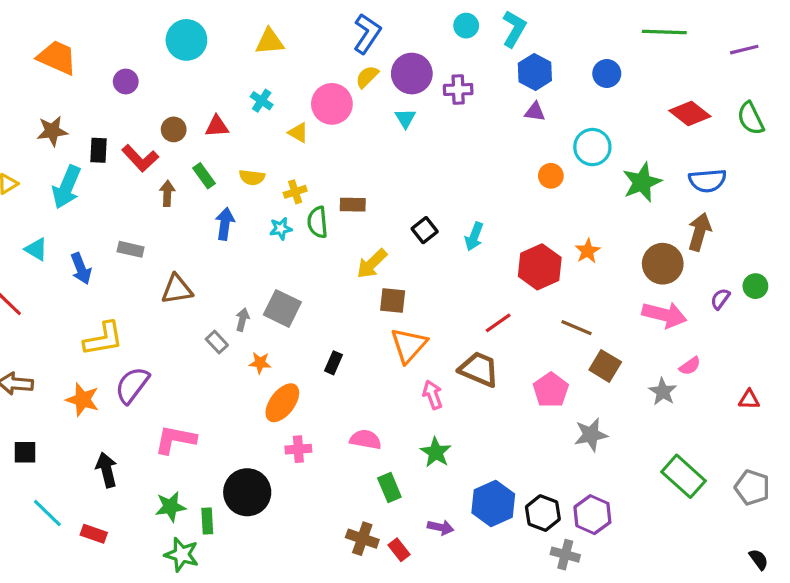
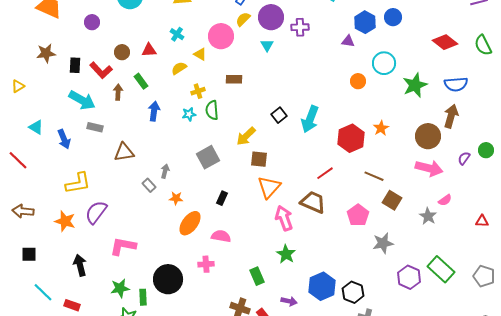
blue hexagon: (535, 72) -> (365, 22), moved
yellow semicircle: (252, 177) -> (179, 68), moved, turned 140
cyan arrow: (67, 187) -> (82, 100), moved, turned -84
brown rectangle: (353, 205) -> (234, 79), moved
cyan arrow: (474, 237) -> (310, 119), size x1.5
gray square: (282, 308) -> (208, 157), moved, turned 35
pink arrow: (433, 395) -> (284, 218), size x1.4
pink semicircle: (365, 440) -> (221, 236), moved
pink cross: (298, 449) -> (206, 264), moved
purple hexagon: (592, 515) -> (409, 277), moved

